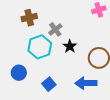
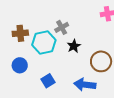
brown cross: (29, 18) -> (20, 33), moved

